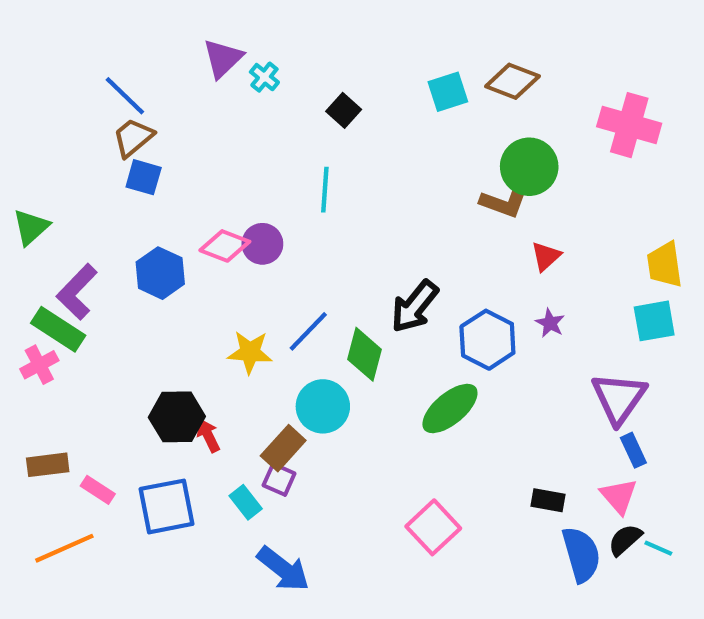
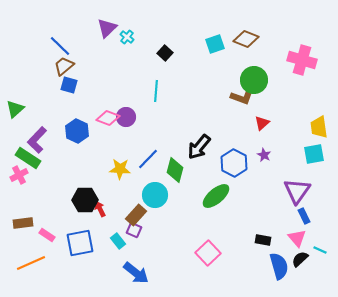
cyan line: (658, 548) -> (320, 250), moved

